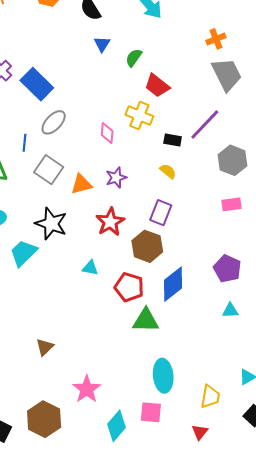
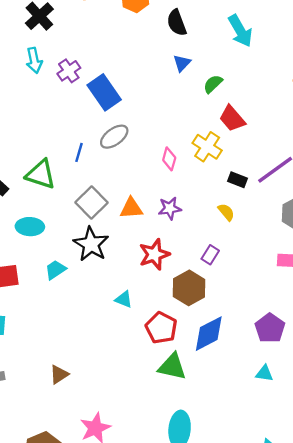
gray square: (49, 170) -> (92, 203), moved
purple rectangle: (161, 213) -> (210, 255), size x0.7
cyan trapezoid: (23, 253) -> (56, 270), size x0.7

